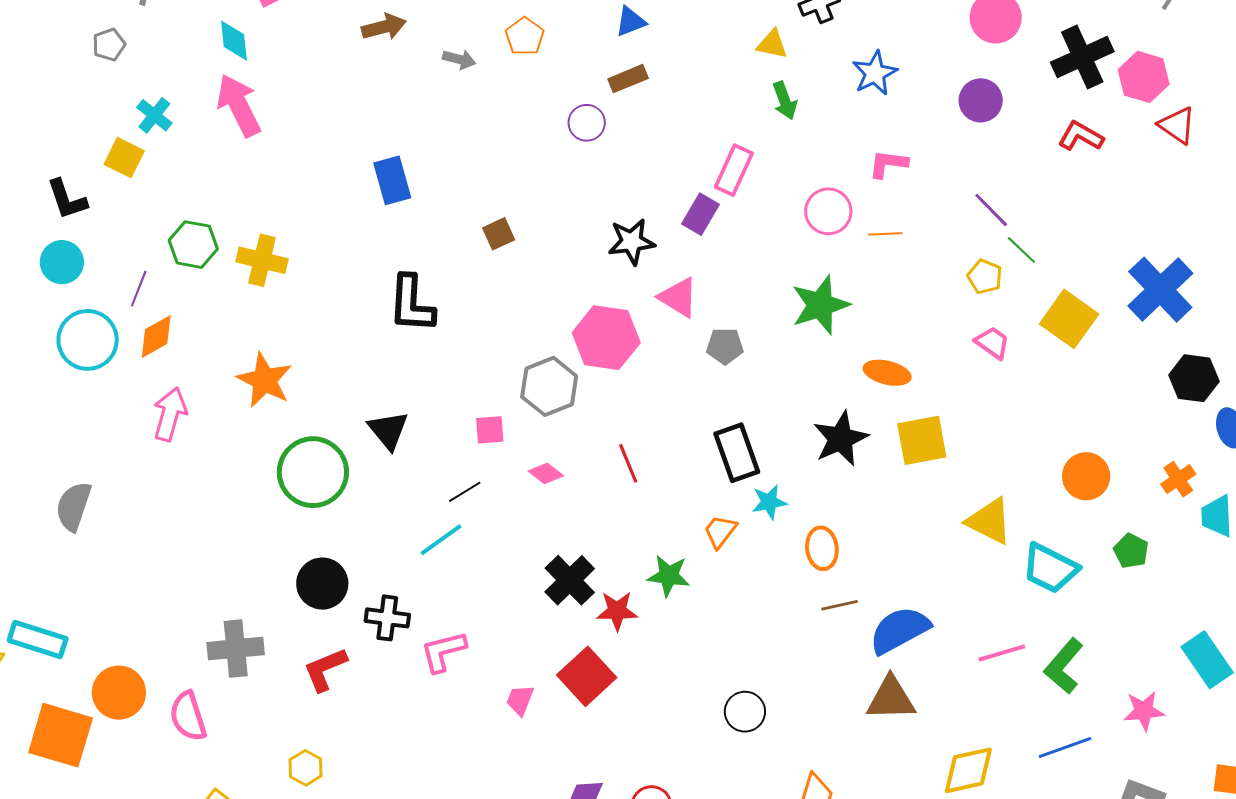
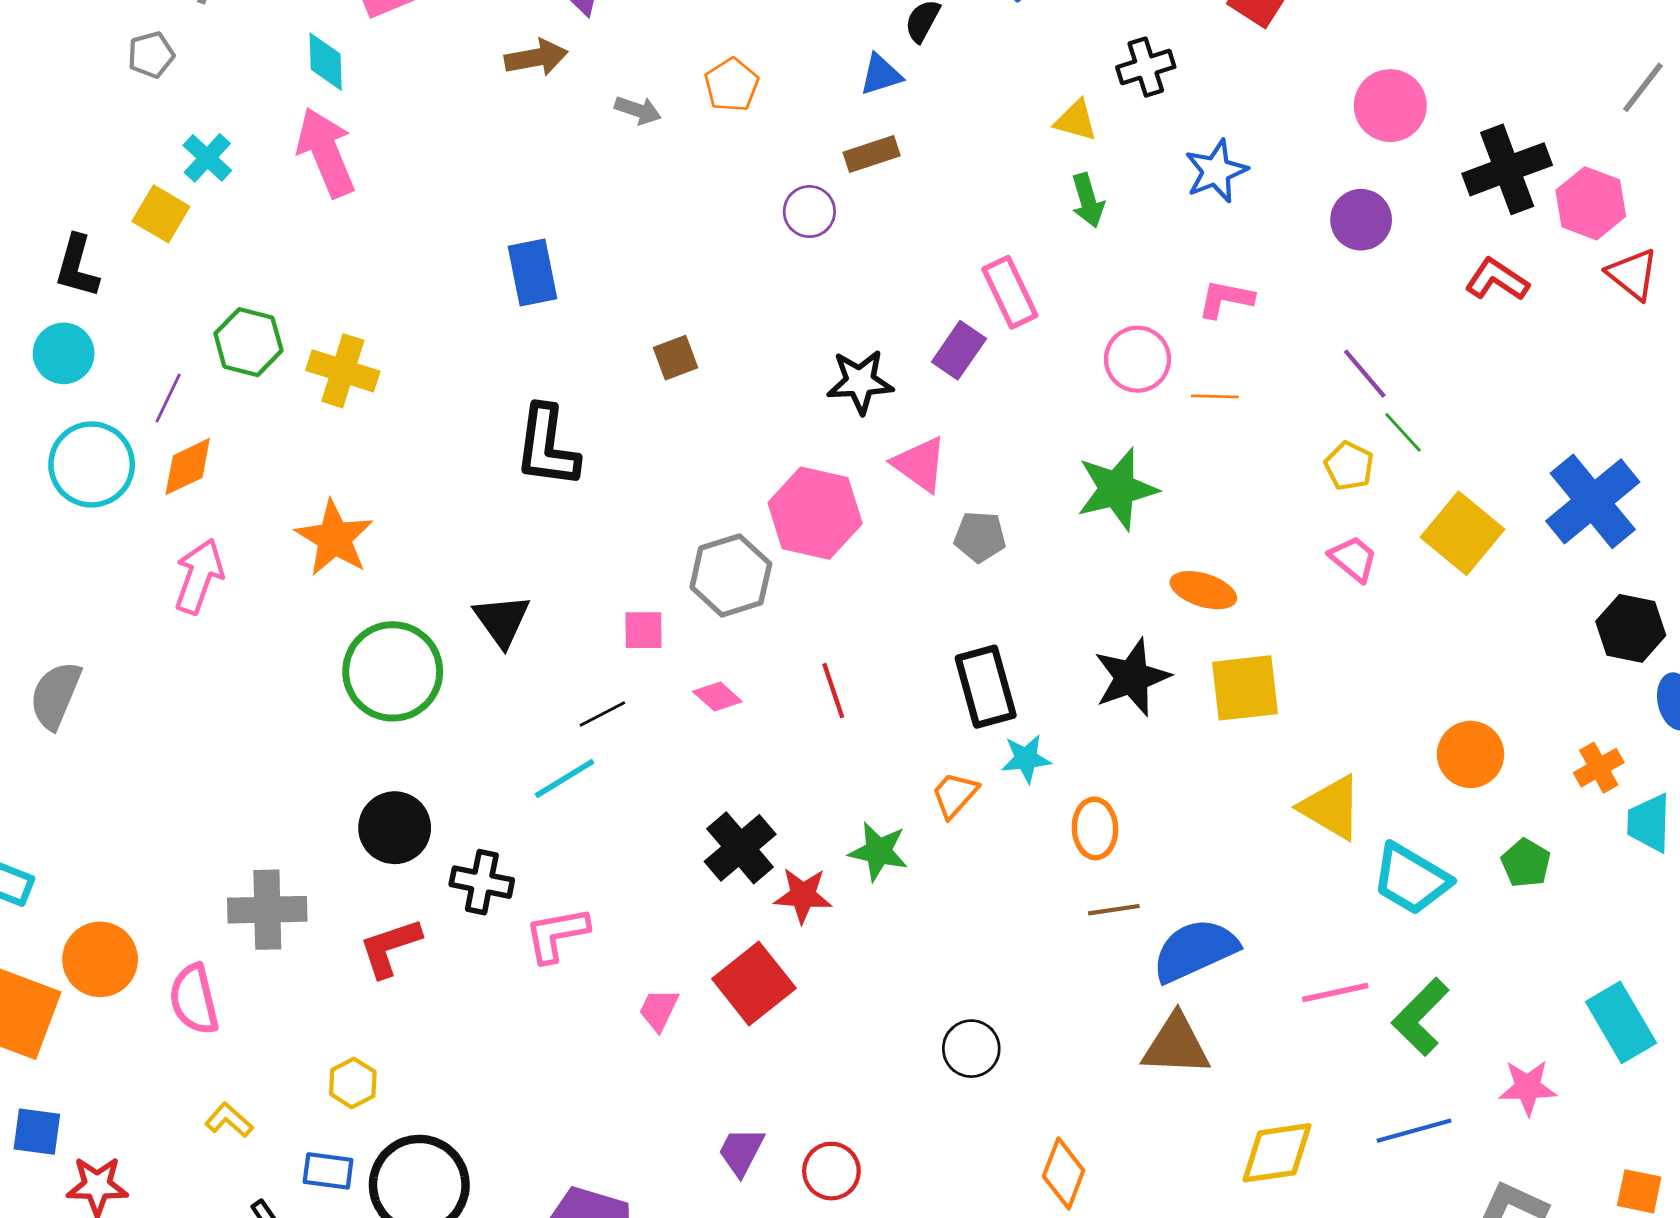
pink rectangle: (734, 170) -> (1010, 292), turned -54
black L-shape: (67, 199) -> (77, 266), turned 30

